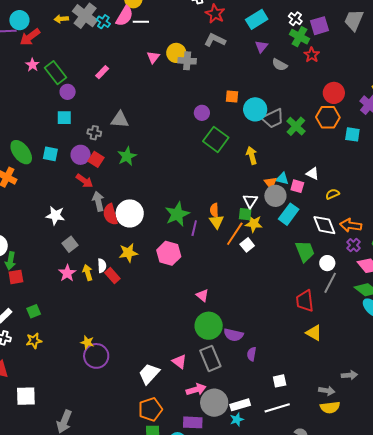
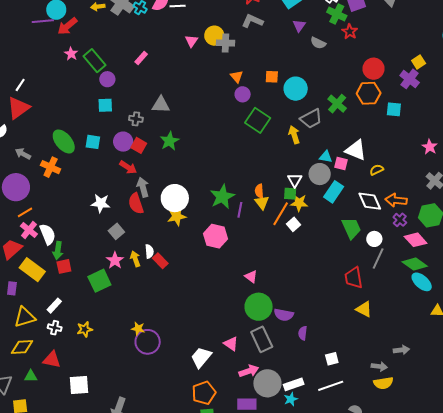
gray trapezoid: (273, 118) -> (311, 119), moved
white triangle: (313, 174) -> (356, 150), size x1.6
orange triangle: (270, 183) -> (237, 77), moved
red semicircle: (110, 214) -> (136, 203), moved
yellow star: (128, 253) -> (177, 216), moved
green square: (34, 311) -> (99, 281), moved, size x1.6

